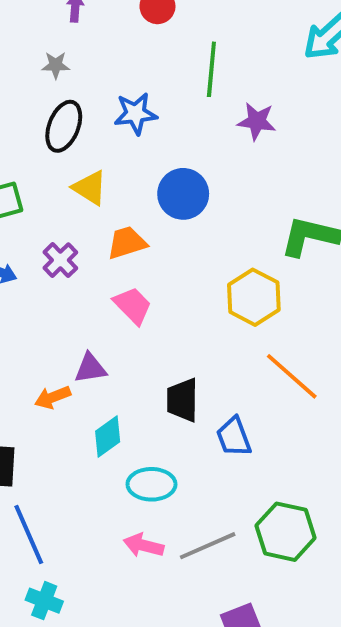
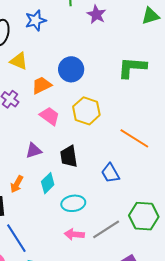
purple star: (257, 121) -> (96, 15), turned 30
blue circle: (183, 194) -> (71, 69), moved
yellow hexagon: (254, 297) -> (86, 111), moved
orange arrow: (53, 397) -> (17, 184), moved, turned -30
black trapezoid: (182, 400) -> (69, 156), moved

